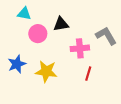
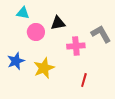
yellow star: (46, 71) -> (44, 68), turned -30
red line: (88, 74) -> (84, 80), moved

